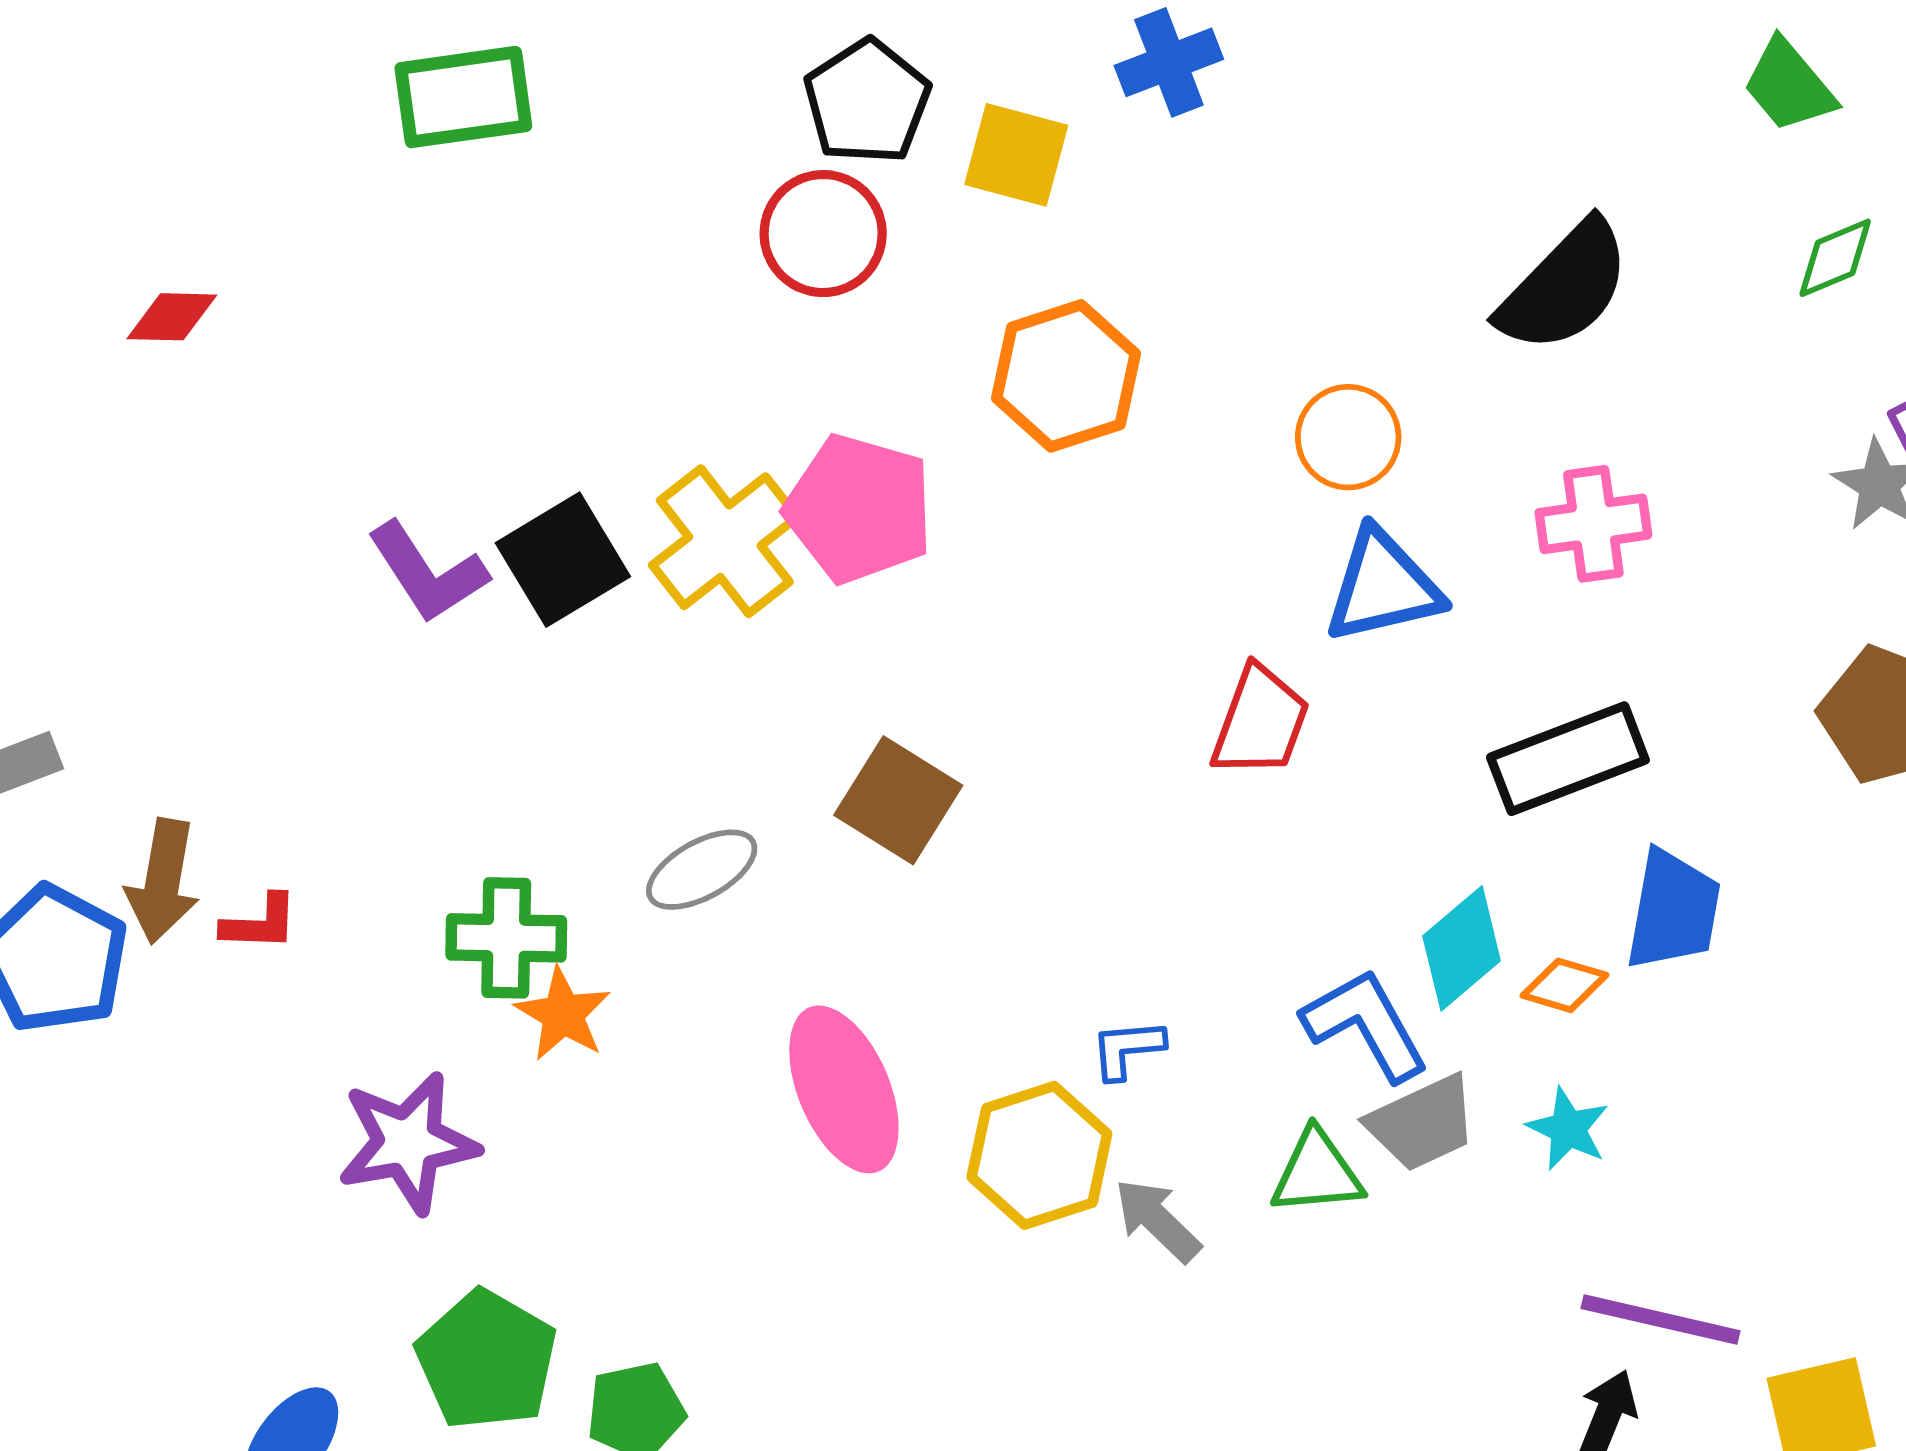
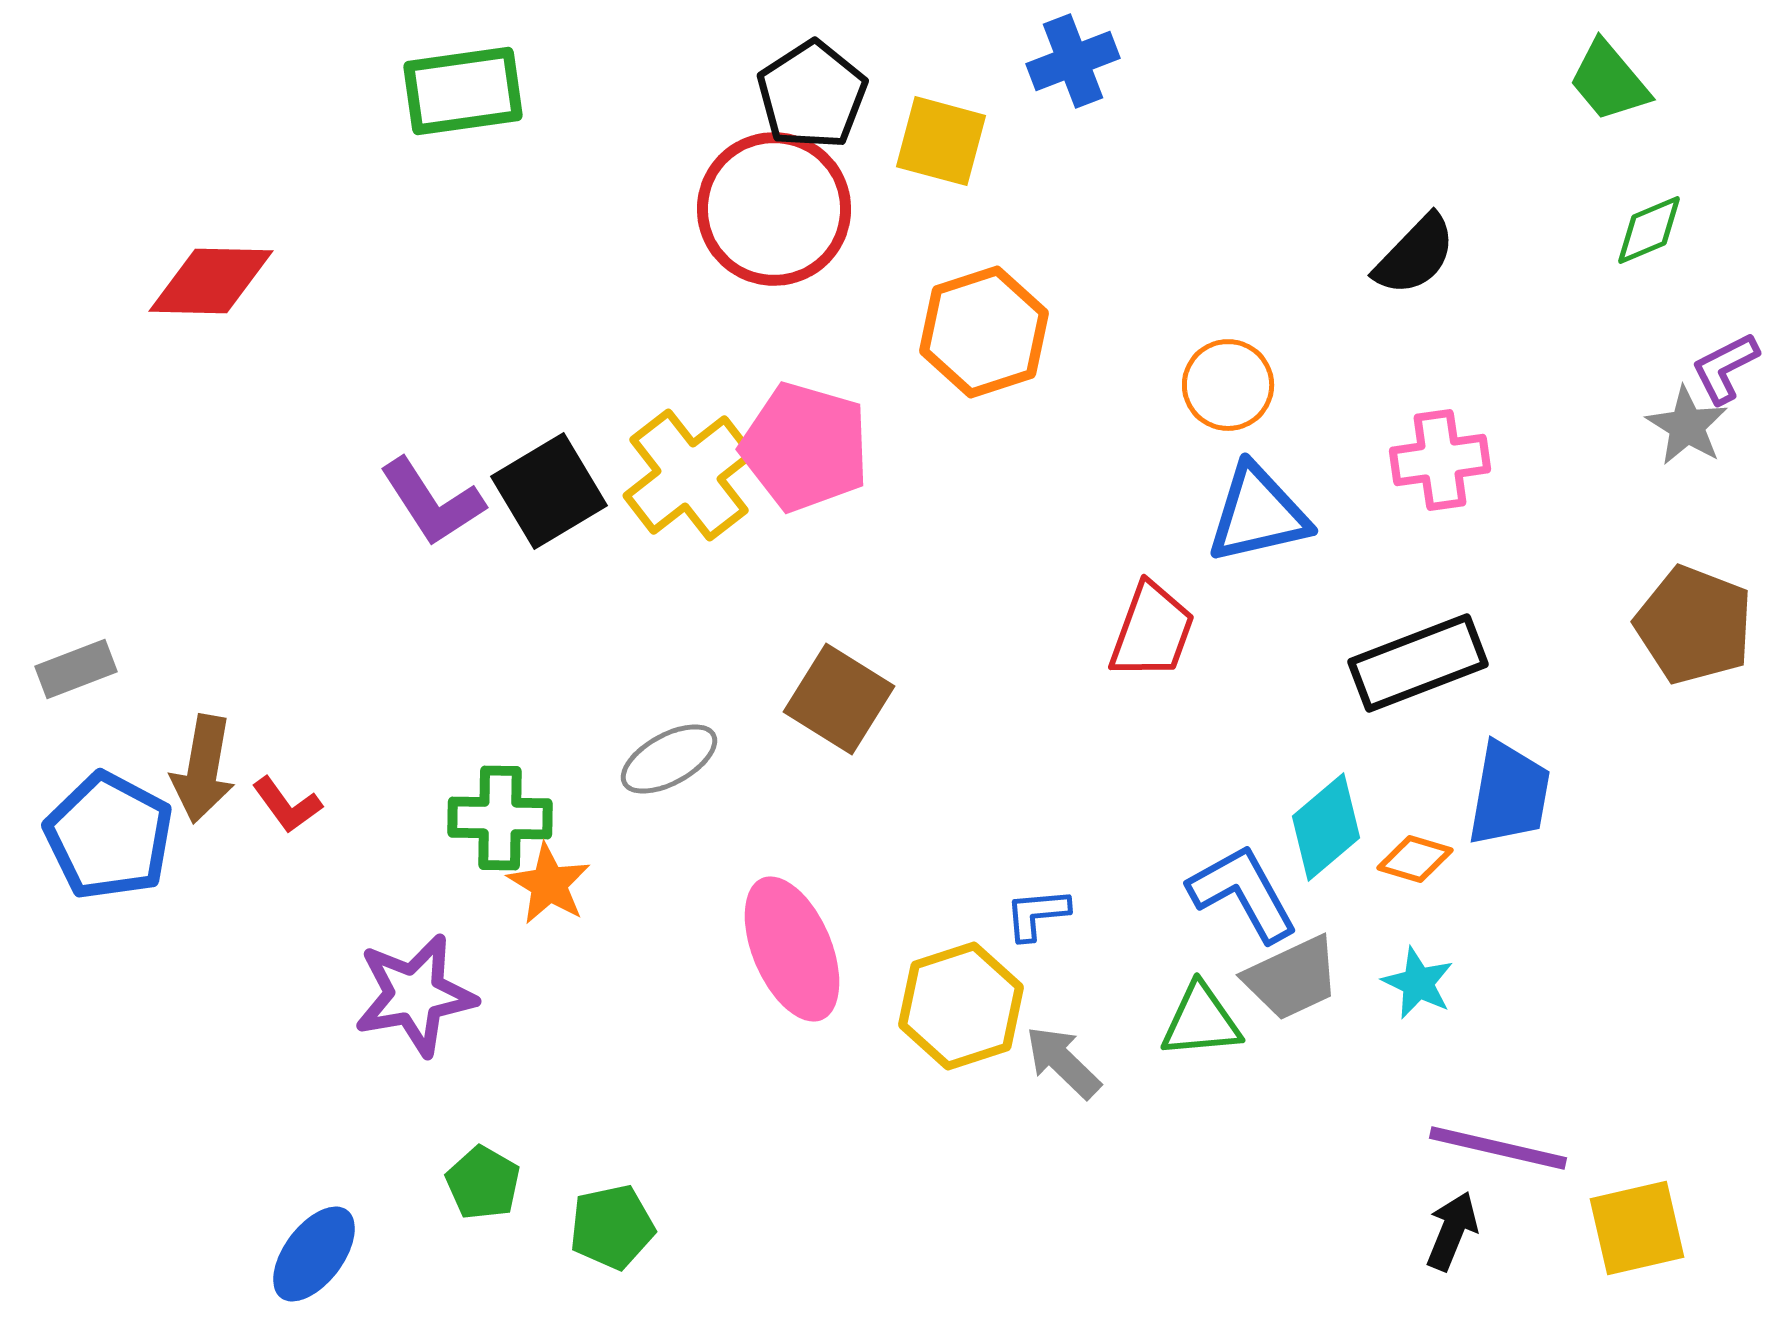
red circle: (823, 234) -> (774, 209), size x1.4
black semicircle: (1564, 287) -> (1415, 255), size x0.7
red diamond: (172, 317) -> (211, 281), size x1.6
red L-shape: (260, 923) -> (287, 805), turned 52
green pentagon: (487, 1360) -> (483, 1183), size x0.6

